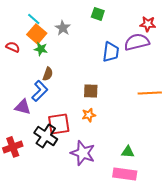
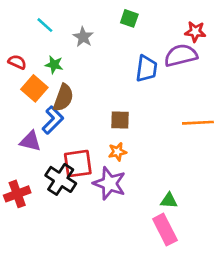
orange square: (37, 34) -> (34, 88), moved
brown semicircle: (48, 74) -> (63, 98), size x1.5
purple star: (83, 153) -> (110, 183), moved
pink rectangle: (125, 174) -> (165, 230), turned 55

